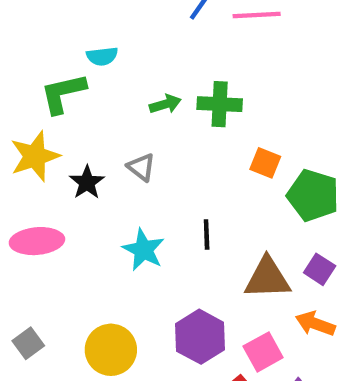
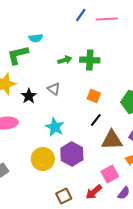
orange square: (265, 163) -> (94, 96), moved
black line: (207, 235) -> (96, 120), moved, turned 40
purple hexagon: (200, 337) -> (72, 154), moved
yellow circle: (111, 350) -> (43, 159), moved

